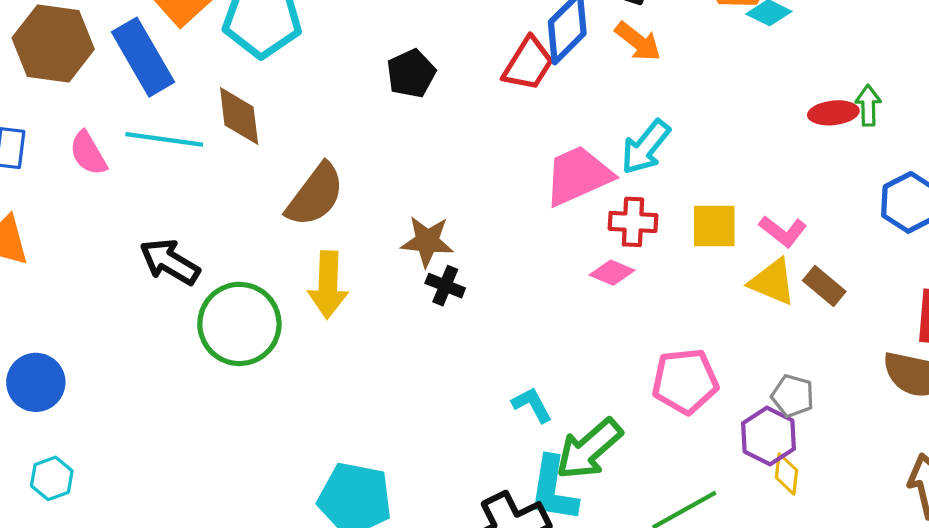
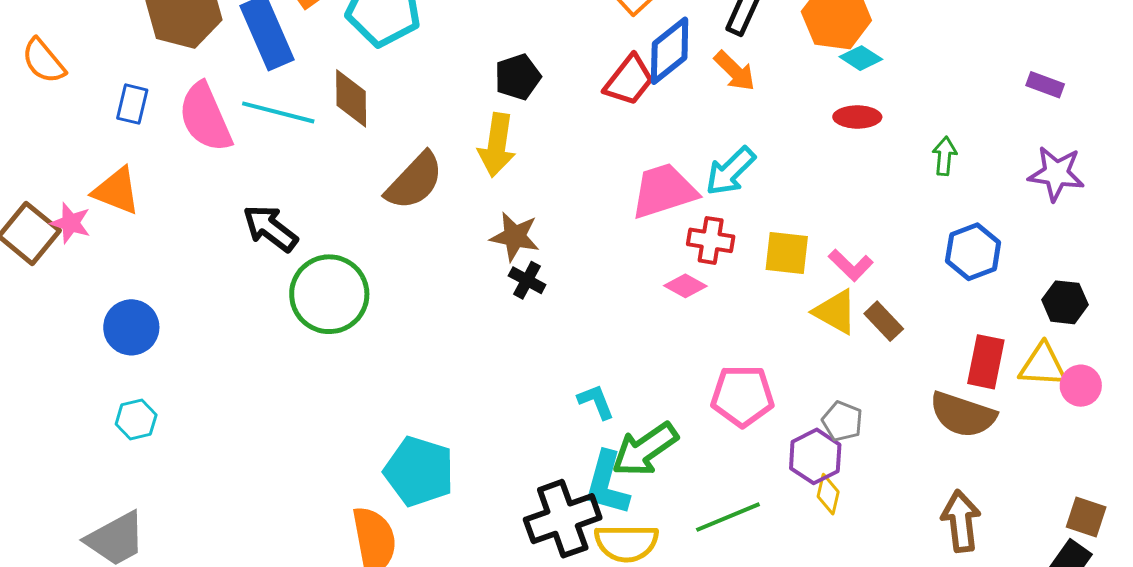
red ellipse: (833, 113) -> (857, 117), moved
pink semicircle: (88, 153) -> (205, 117), size x1.6
yellow arrow: (328, 285) -> (497, 145), moved

